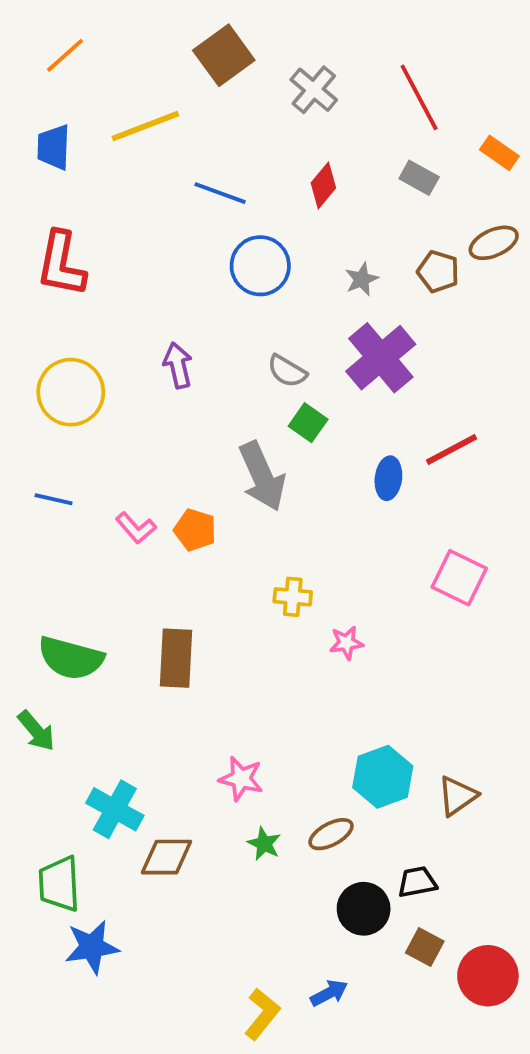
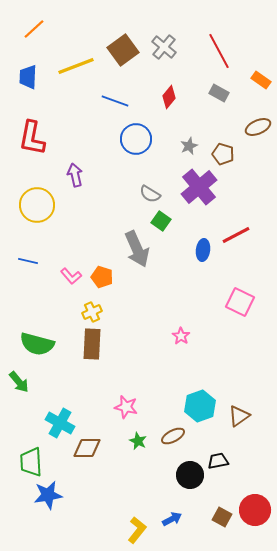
brown square: (224, 55) -> (123, 50), moved
brown pentagon: (438, 272) -> (223, 154), moved
purple arrow: (178, 365) -> (75, 175), moved
yellow cross: (293, 597) -> (92, 312), moved, turned -30
pink star: (346, 643) -> (181, 336), turned -30
brown square: (425, 947) -> (222, 517), moved

